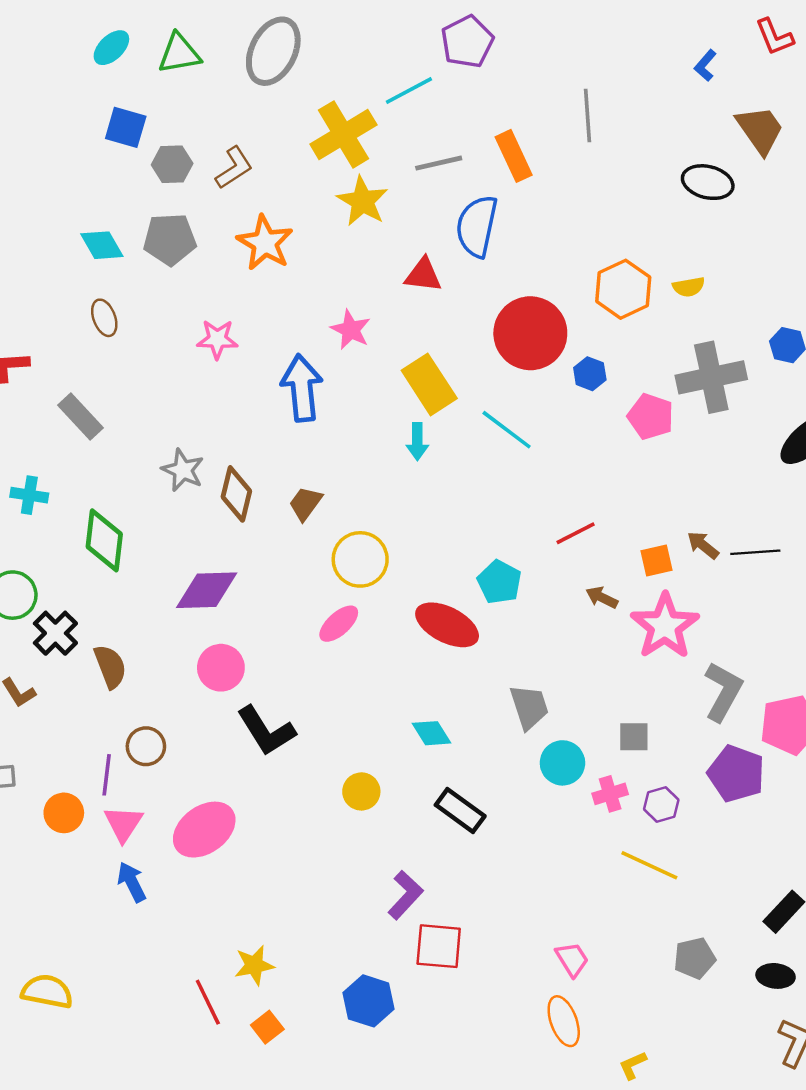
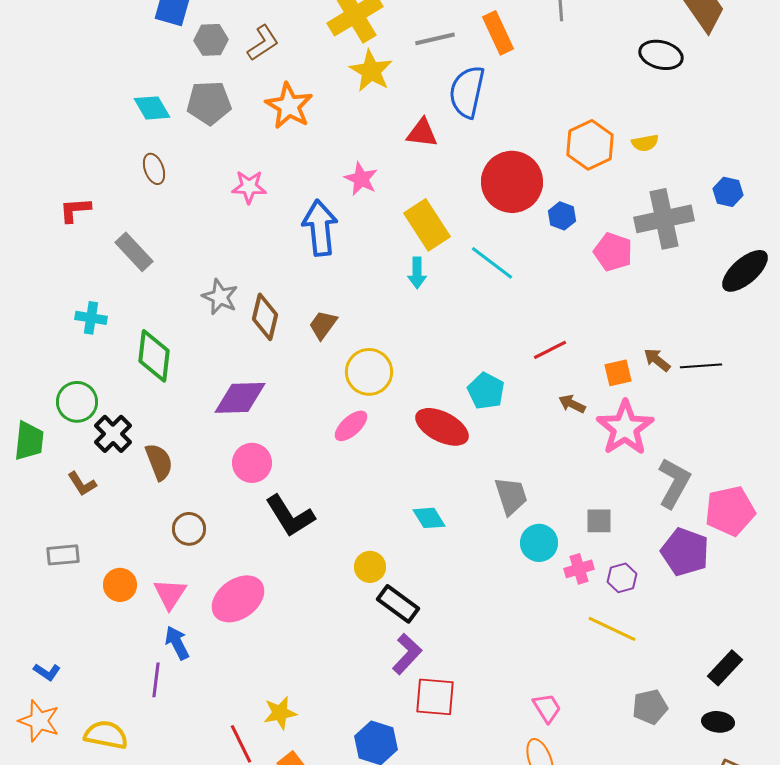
purple line: (107, 775) -> (156, 680), moved
black rectangle: (460, 811) -> (398, 604), moved

